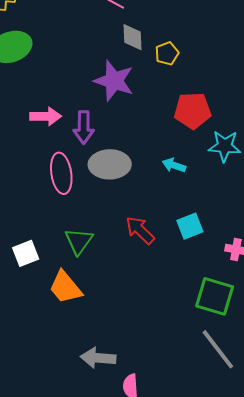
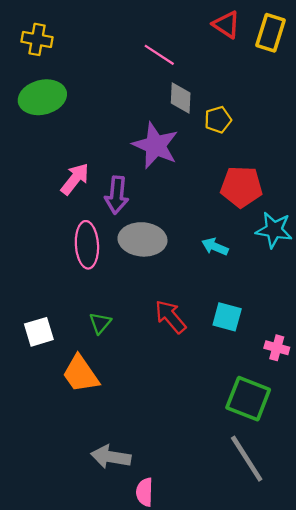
pink arrow: (46, 116) -> (75, 179), turned -56
cyan square: (190, 226) -> (227, 317), turned 32
green triangle: (79, 241) -> (100, 323), size x0.7

